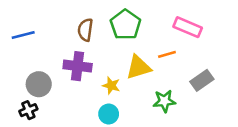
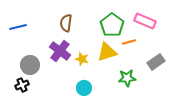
green pentagon: (125, 25) -> (112, 25), moved
purple cross: (78, 66) -> (60, 51), turned 30
yellow star: (111, 85) -> (82, 59), moved

